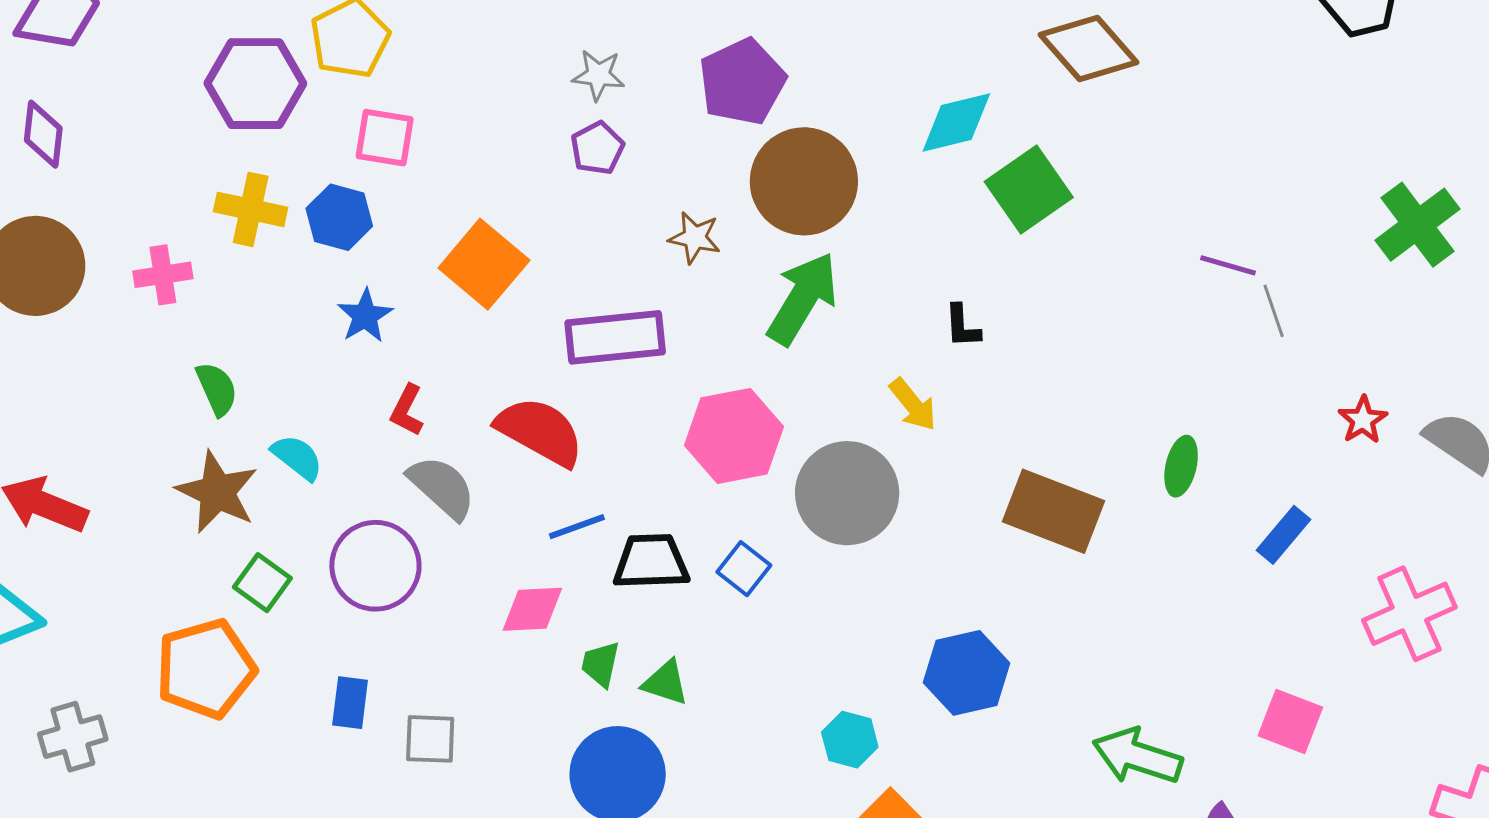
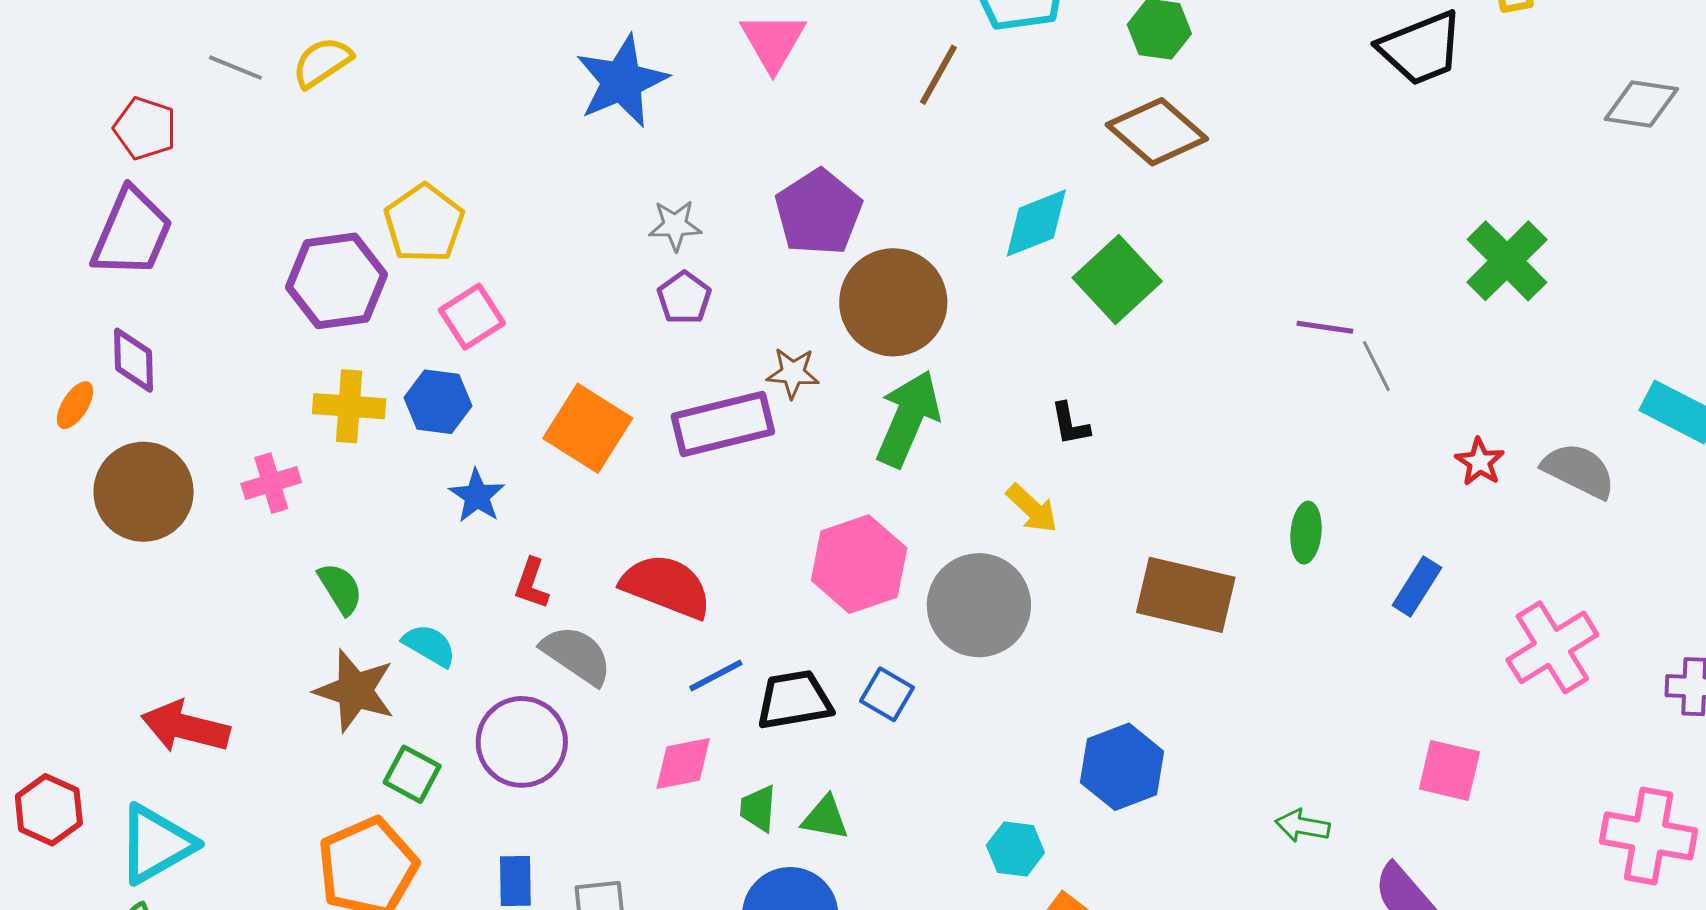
pink square: (385, 138) -> (472, 317), turned -34
purple rectangle: (615, 337) -> (723, 424), moved
green arrow: (1137, 756) -> (1303, 826), size x0.6

